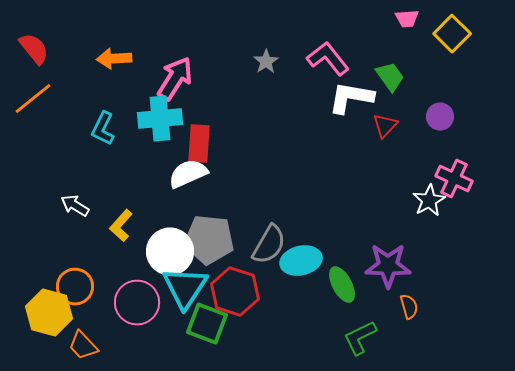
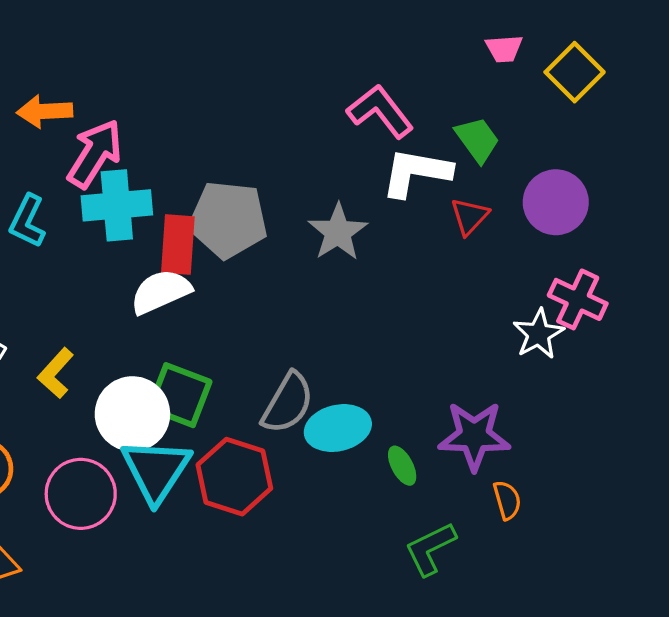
gray star: (266, 62) -> (338, 232), moved, size x1.5
pink arrow: (175, 79) -> (95, 154), moved
purple circle: (440, 117) -> (556, 202), size x1.5
gray pentagon: (209, 240) -> (228, 219), moved
green ellipse: (342, 285) -> (402, 466), size x0.7
green square: (207, 324) -> (179, 395), moved

